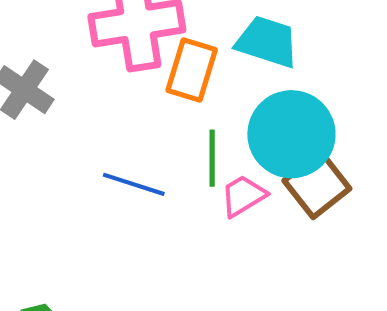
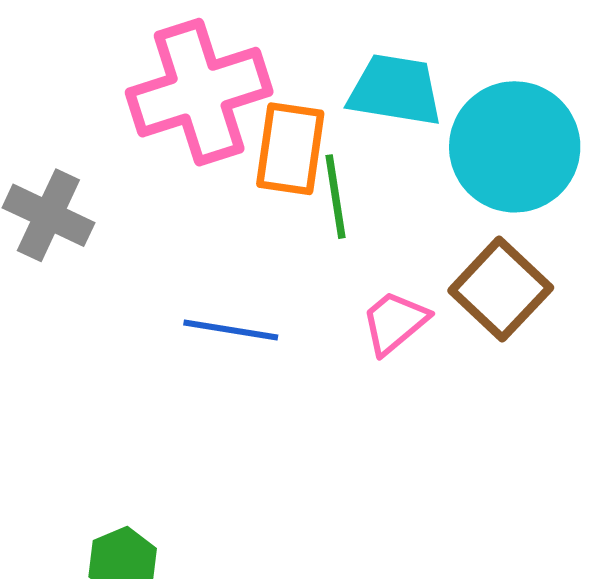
cyan circle: (291, 134) -> (515, 147), moved
green line: (212, 158) -> (336, 197), moved

